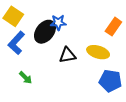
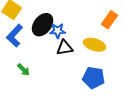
blue star: (58, 22) -> (58, 31), moved
blue pentagon: (110, 81) -> (94, 78), moved

